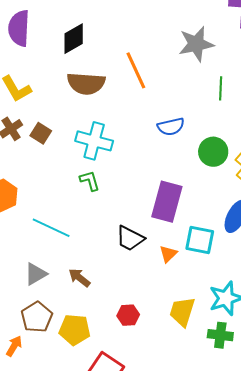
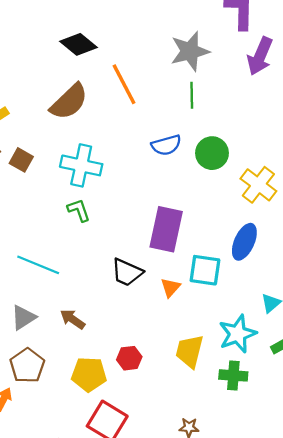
black diamond: (74, 39) -> (78, 44), moved, turned 72
brown semicircle: (86, 83) -> (69, 102), turned -45
green line: (221, 88) -> (192, 95), moved
green circle: (213, 152) -> (212, 153), moved
yellow pentagon: (75, 330) -> (89, 374), moved

